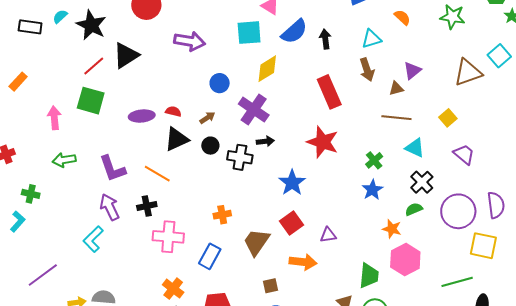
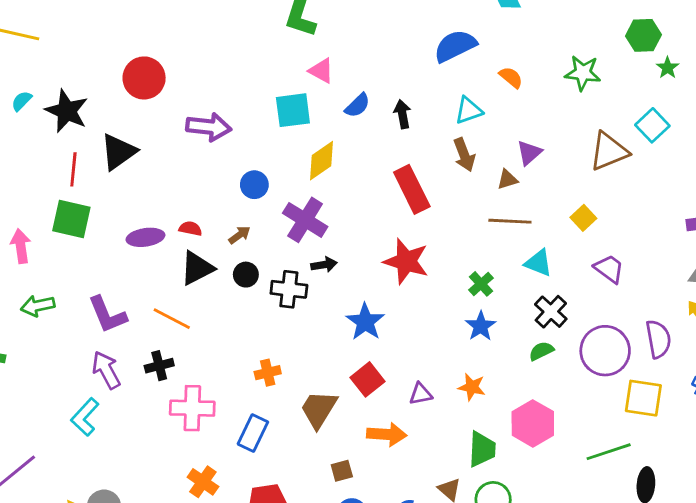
blue semicircle: (294, 31) -> (357, 105), size x0.7
red line: (94, 66) -> (73, 169), turned -40
orange star: (392, 229) -> (472, 387), moved

